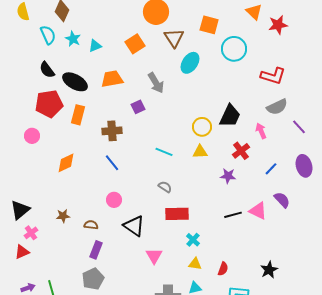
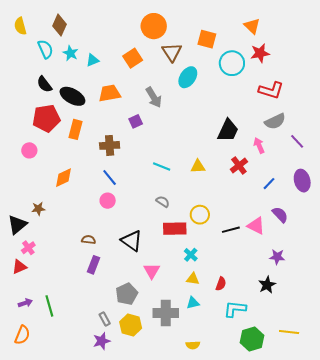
red star: (278, 25) -> (260, 53), moved
yellow circle: (202, 127) -> (200, 215), moved
purple star: (228, 176) -> (277, 257), moved
pink circle: (114, 200) -> (108, 201), moved
brown star: (63, 216) -> (38, 209), moved
gray pentagon: (93, 279) -> (127, 294), moved

